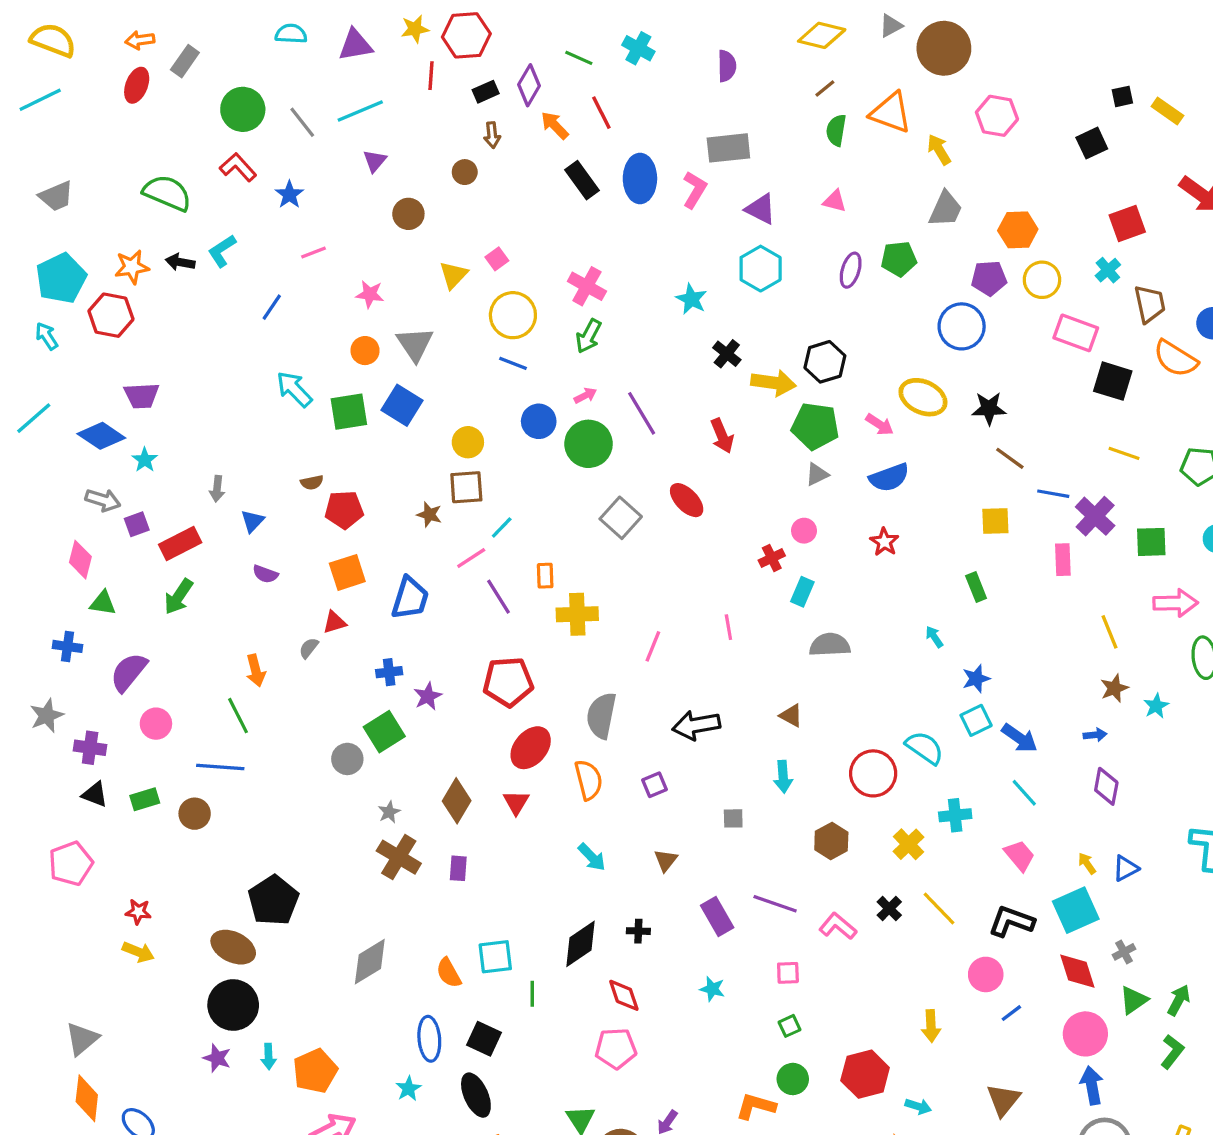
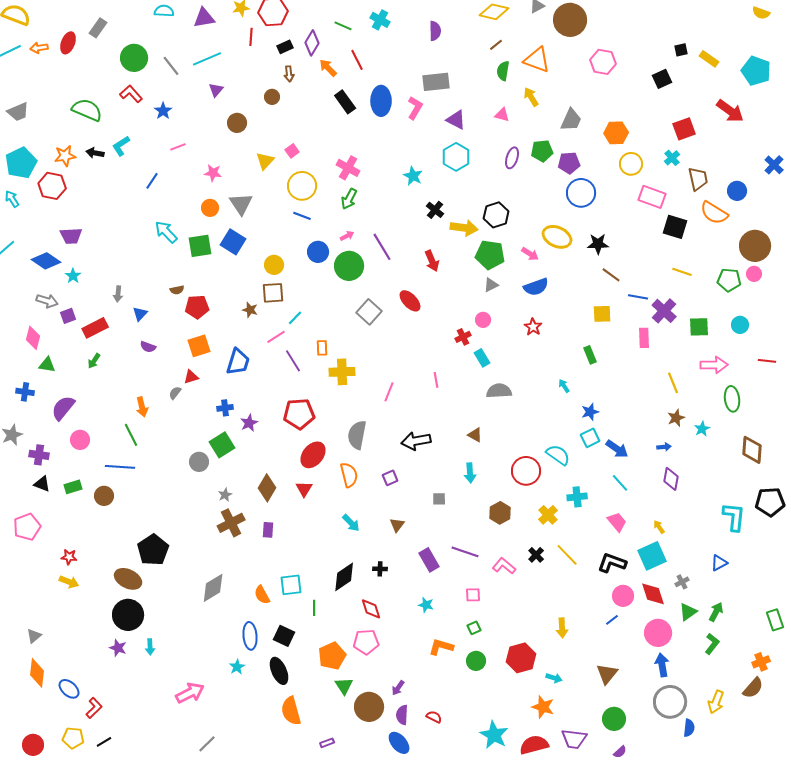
orange arrow: (140, 40) -> (39, 48), moved
yellow arrow: (939, 150) -> (531, 97), moved
purple pentagon: (989, 278) -> (569, 163), moved
cyan rectangle: (802, 592) -> (482, 358), turned -54
green arrow: (178, 597) -> (94, 361), size x0.7
brown cross: (399, 857) -> (231, 523), turned 32
blue triangle: (1126, 868) -> (719, 563), moved
pink circle: (986, 974) -> (623, 596), moved
gray triangle: (82, 1039) -> (34, 636), size x0.7
orange pentagon: (315, 1071) -> (332, 656), moved
orange L-shape: (756, 1106) -> (441, 647), moved

